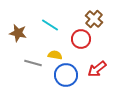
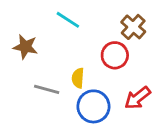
cyan line: (50, 25) -> (68, 20), moved
yellow semicircle: (55, 55) -> (78, 78), turned -96

